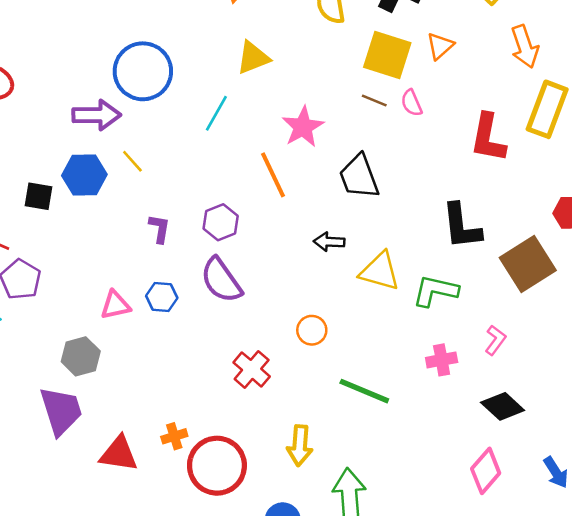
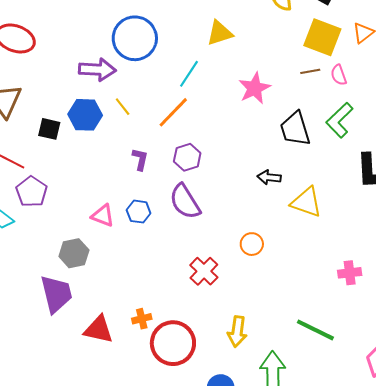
brown line: (374, 101) -> (310, 71), turned -36
orange line: (273, 175) -> (173, 112), moved, turned 66
green L-shape: (435, 291) -> (340, 120), moved, turned -60
pink triangle: (115, 305) -> (103, 216), turned 30
green line: (364, 391) -> (315, 330), moved

